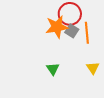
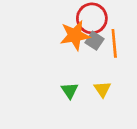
yellow triangle: (93, 68) -> (102, 89), moved

